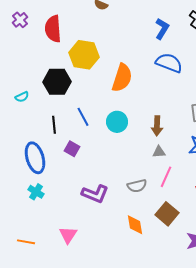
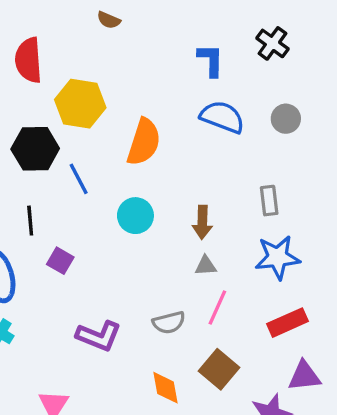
blue L-shape: (162, 29) -> (211, 60), turned -30
blue line: (83, 117) -> (79, 179), moved

